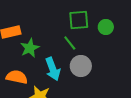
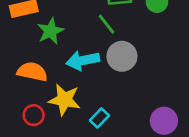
cyan arrow: (53, 69) -> (83, 60), turned 100

